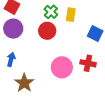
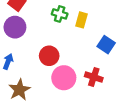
green cross: (51, 12) -> (60, 14), turned -32
red circle: (47, 31) -> (49, 56), moved

